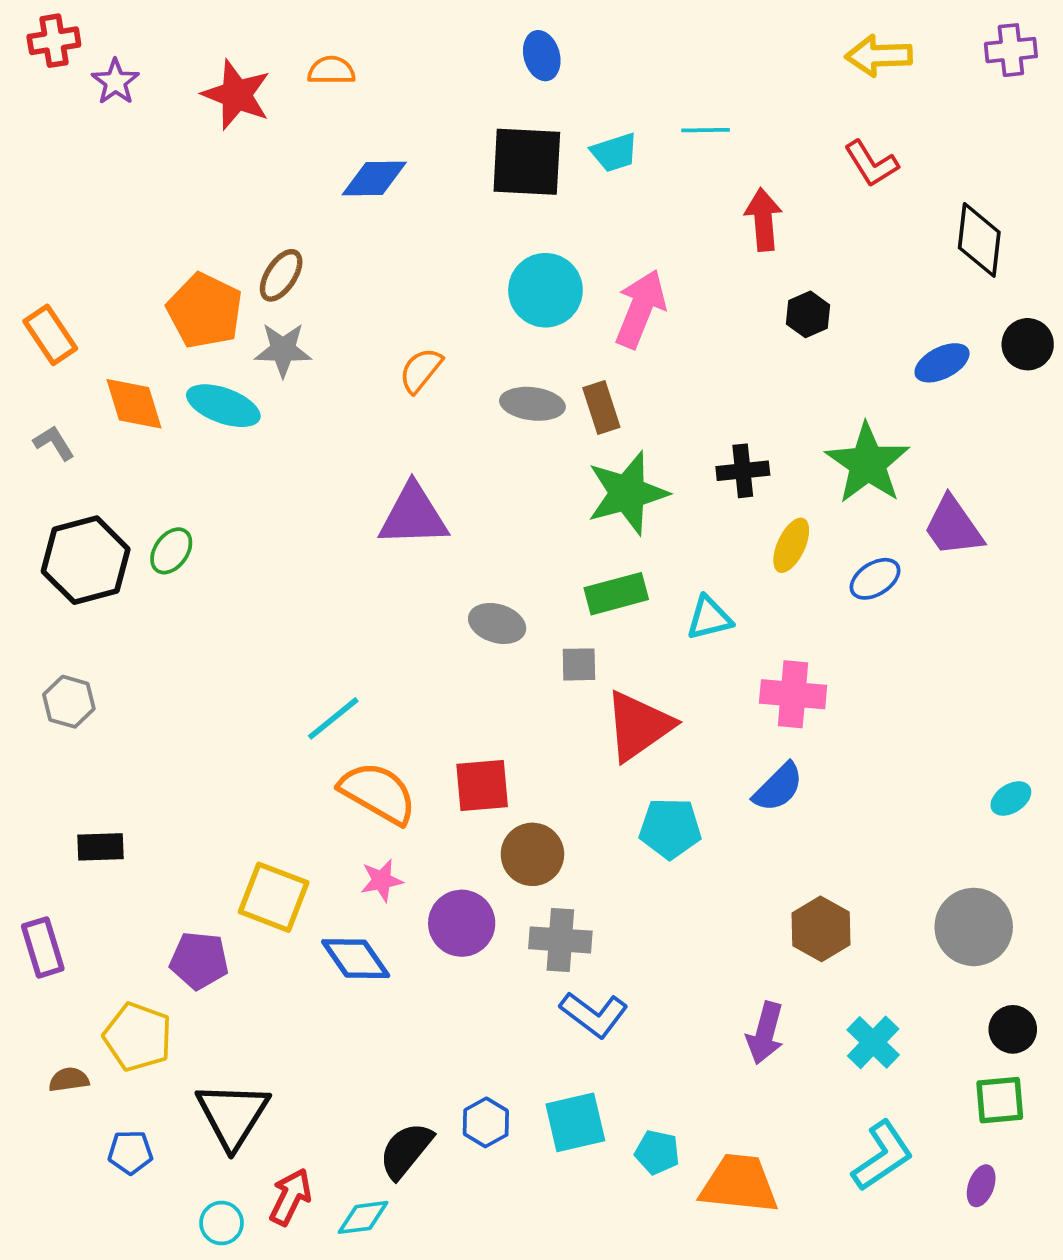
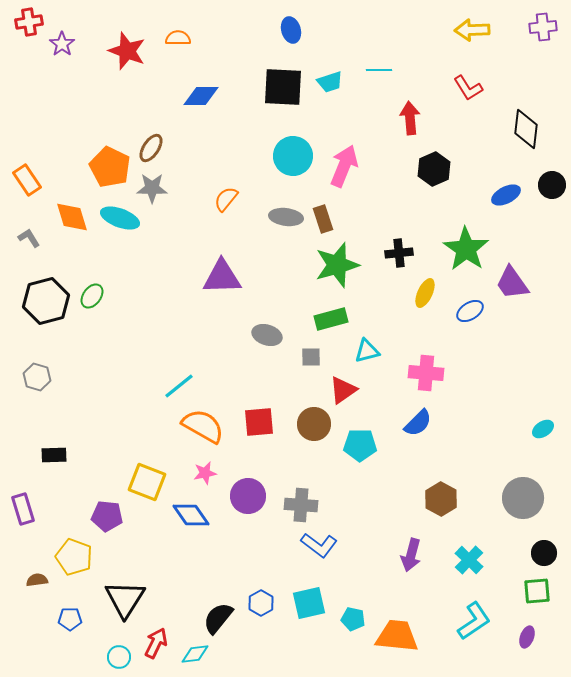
black hexagon: (808, 314) -> (434, 169), size x1.4
cyan triangle: (709, 618) -> (367, 351), moved
red triangle: (639, 726) -> (343, 390), size x0.7
brown circle: (532, 854) -> (314, 424), moved

